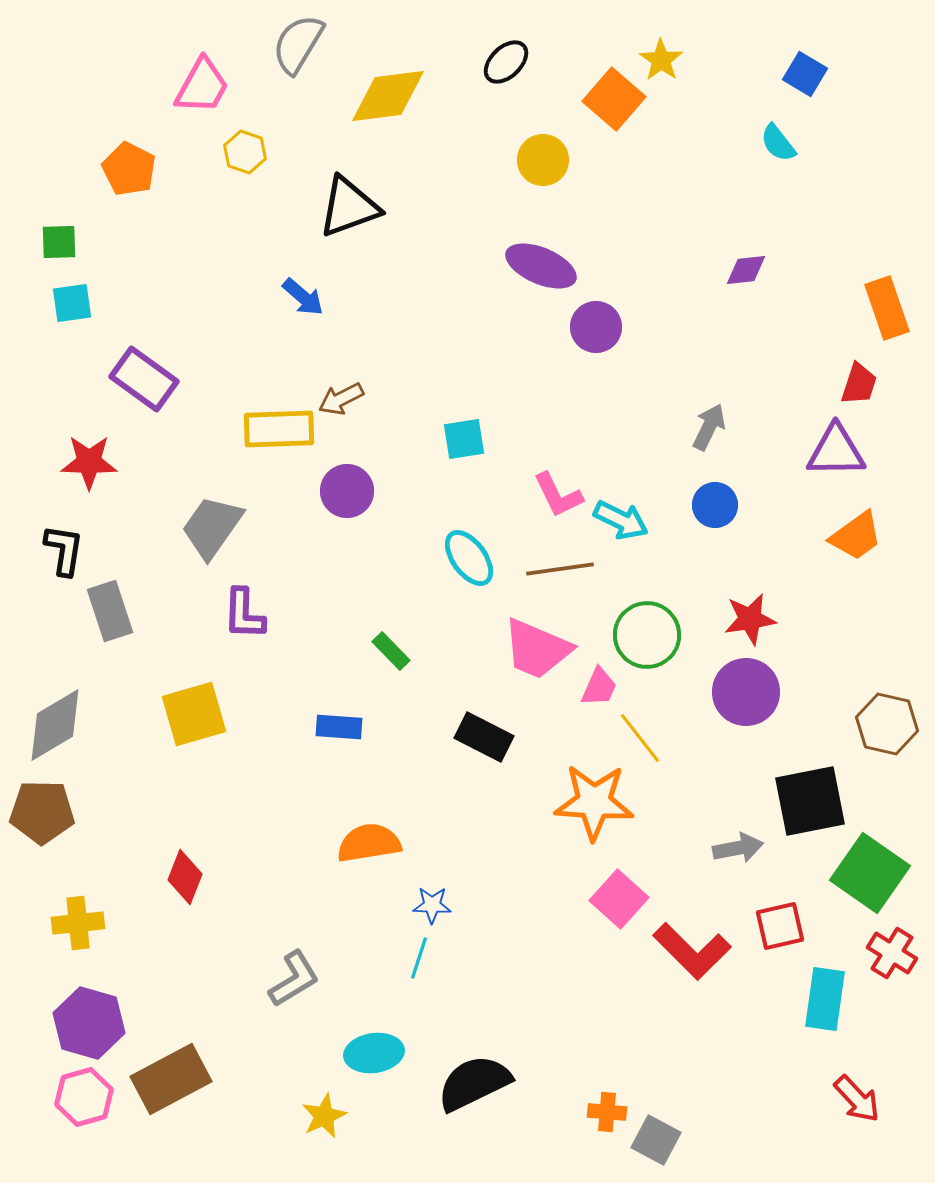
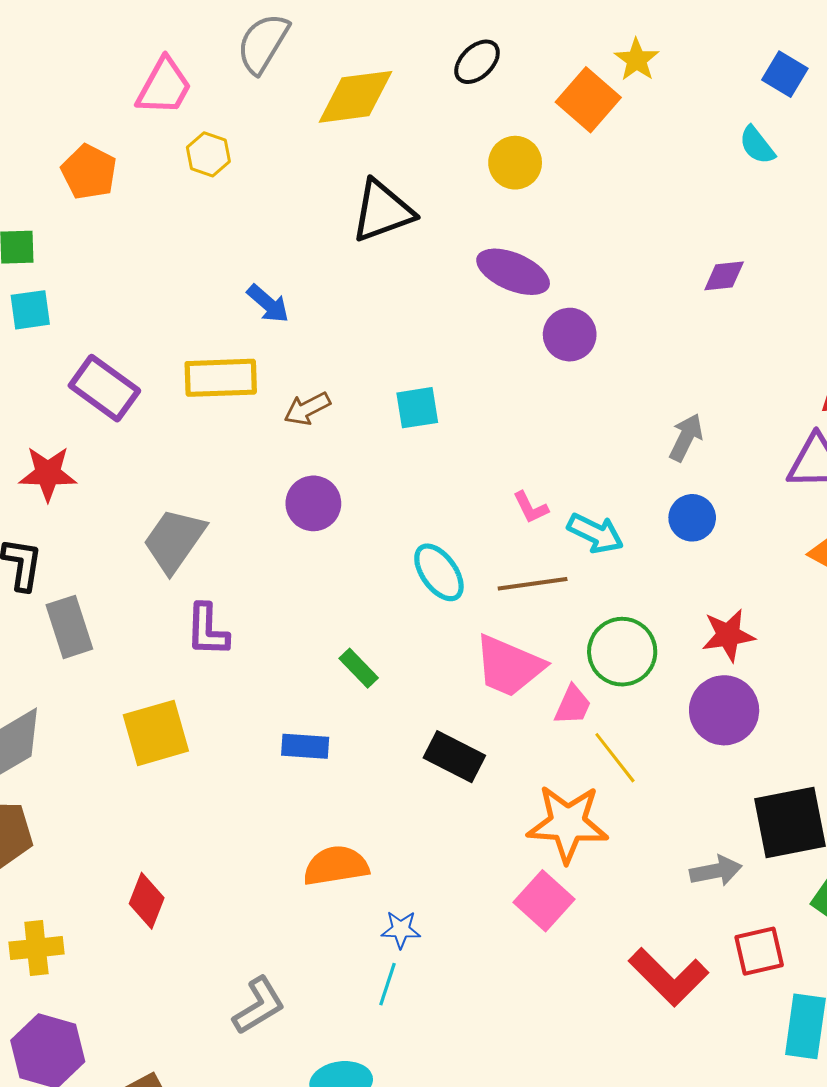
black triangle: (349, 207) -> (382, 211), moved
yellow rectangle: (279, 429) -> (221, 378), moved
cyan square: (464, 439) -> (417, 408), moved
pink L-shape: (558, 495) -> (531, 508), size x0.7
pink square: (619, 899) -> (544, 901), moved

